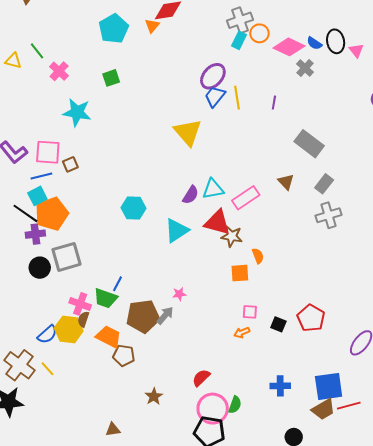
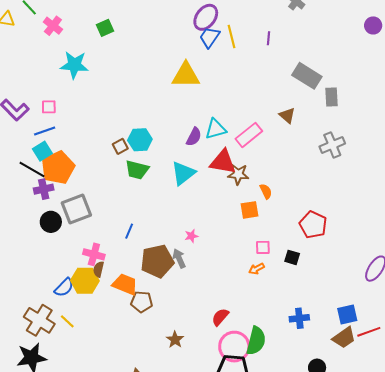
yellow triangle: (188, 132) -> (186, 75), turned -44
pink square: (48, 152) -> (49, 107), size x0.6
brown square: (70, 164) -> (120, 146), moved
gray rectangle: (324, 184) -> (332, 97), moved, turned -36
cyan hexagon: (133, 208) -> (140, 140), moved
green trapezoid: (106, 298) -> (137, 170), moved
gray arrow: (165, 315) -> (179, 258), turned -60
red pentagon: (311, 318) -> (313, 225), moved
blue square: (329, 386) -> (347, 315), size x0.7
green semicircle: (235, 405) -> (256, 341), size x1.6

